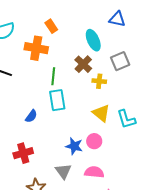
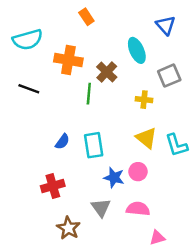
blue triangle: (117, 19) -> (166, 25), turned 36
orange rectangle: (51, 26) -> (86, 17), moved
brown cross: (83, 64) -> (107, 72), moved
cyan rectangle: (57, 100) -> (94, 145), moved

